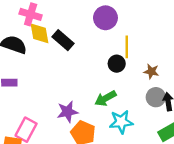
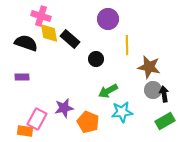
black circle: (117, 64) -> (96, 59), moved
brown star: (151, 71) -> (149, 67), size x1.6
purple star: (67, 112) -> (64, 108), moved

